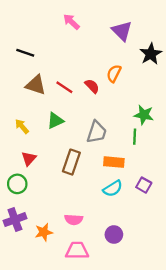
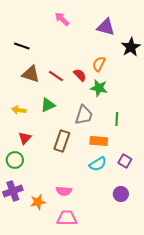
purple triangle: (122, 31) -> (106, 27), turned -30
green star: (144, 115) -> (99, 88), moved
yellow arrow: (22, 126) -> (19, 110), turned -40
purple circle: (114, 235) -> (121, 194), moved

